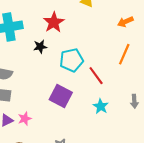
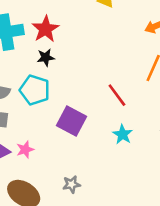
red star: (54, 22) -> (45, 29), moved
cyan pentagon: (72, 60) -> (35, 90), moved, turned 30

